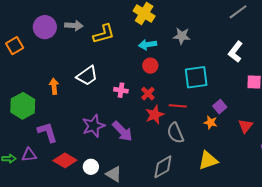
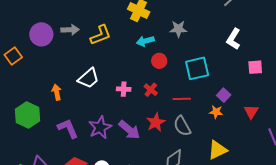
red circle: (150, 66) -> (159, 61), moved
red star: (155, 115) -> (156, 122), moved
purple L-shape: (47, 132) -> (68, 128), moved

